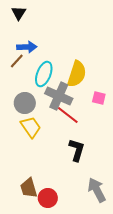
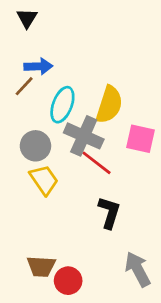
pink square: (99, 98) -> (140, 139), size x1.5
brown trapezoid: (29, 188) -> (41, 266), turned -70

